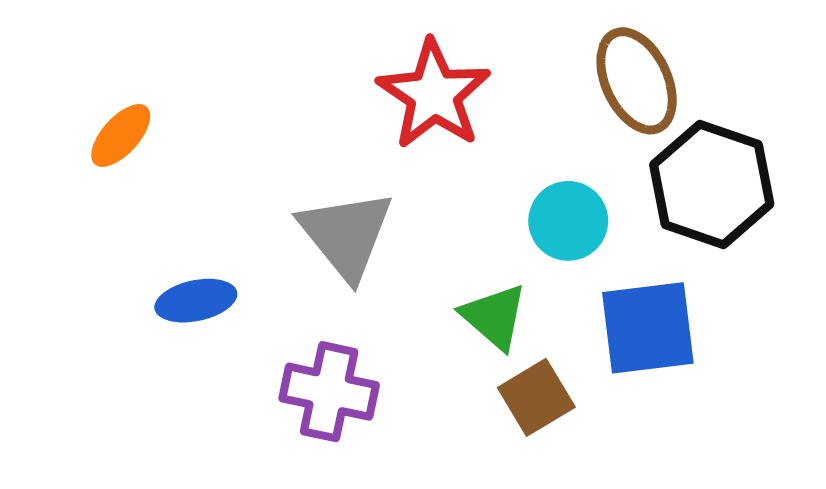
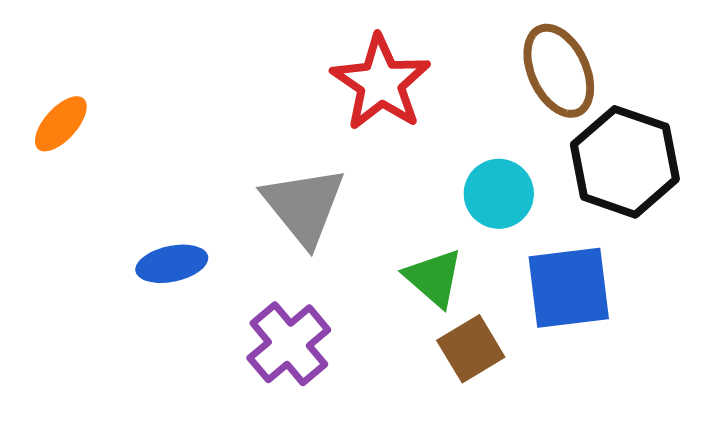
orange ellipse: (121, 136) -> (61, 124), moved
purple cross: (329, 392) -> (289, 344), turned 38

